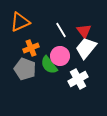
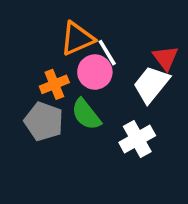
orange triangle: (20, 22) -> (77, 39), moved
red triangle: (84, 31) -> (165, 58), moved
pink circle: (60, 56) -> (95, 72), moved

